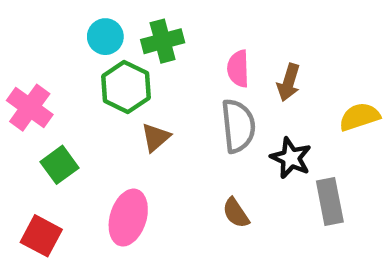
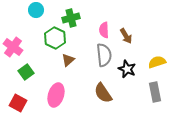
cyan circle: (105, 37) -> (36, 10), moved
brown arrow: (289, 82) -> (126, 36), turned -49
yellow semicircle: (360, 117) -> (157, 62), moved
gray rectangle: (330, 201) -> (155, 92), moved
brown semicircle: (236, 213) -> (103, 93), size x1.5

